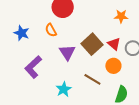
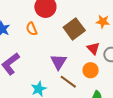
brown square: (92, 44) -> (74, 29), moved
purple triangle: (67, 52) -> (58, 62), moved

